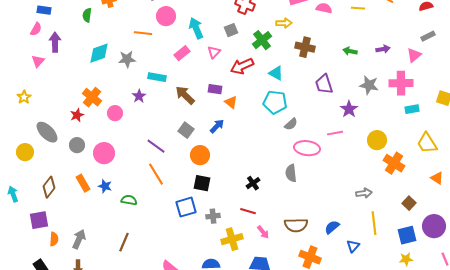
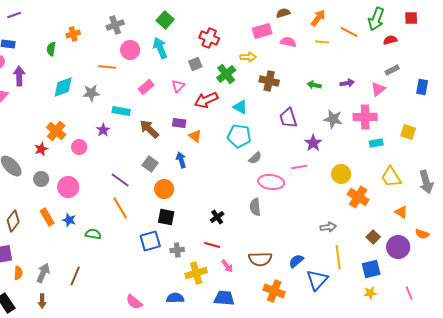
cyan arrow: (196, 28) -> (160, 48), moved
blue arrow: (217, 126) -> (181, 160), turned -63
purple circle: (434, 226) -> (398, 247), moved
brown line: (124, 242) -> (75, 276), moved
blue triangle: (353, 246) -> (317, 280), size x1.6

